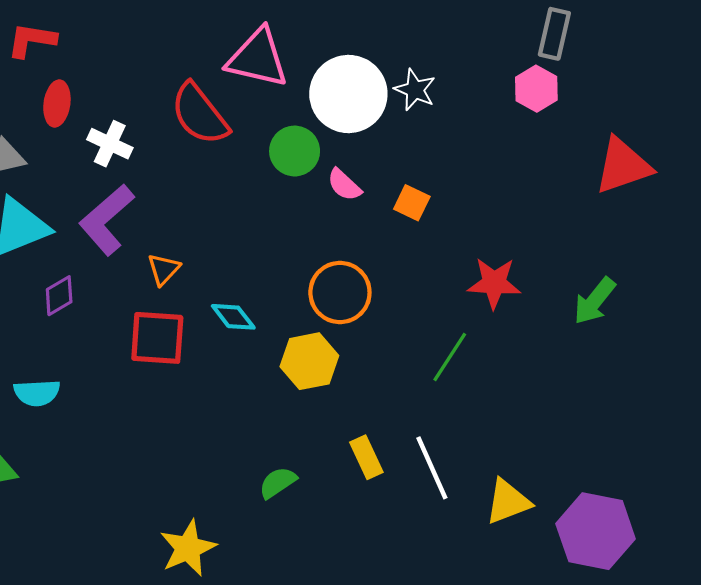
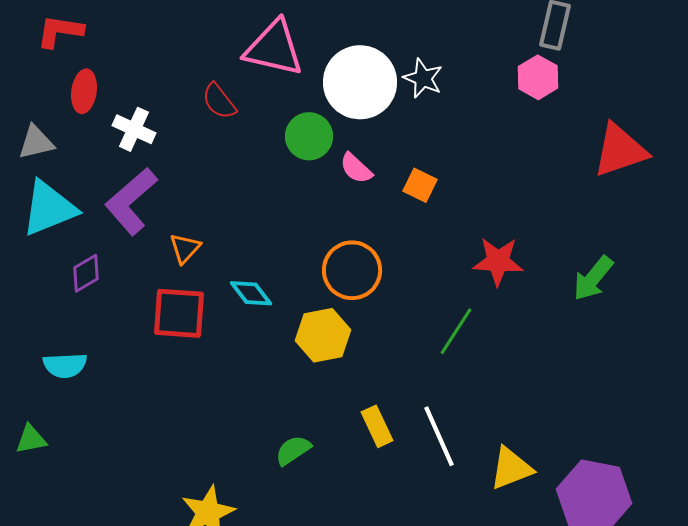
red semicircle: (200, 114) -> (219, 101), size x0.6

